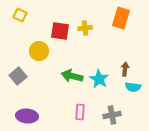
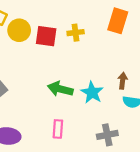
yellow circle: (39, 51) -> (19, 30), moved
pink rectangle: (80, 112) -> (58, 129), moved

